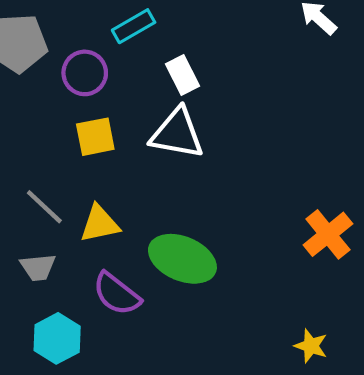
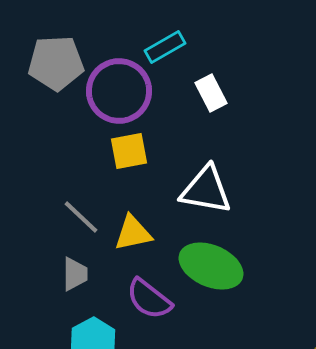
purple circle: (85, 73) -> (119, 91), size x1.5
white triangle: (177, 133) -> (206, 190), moved
gray trapezoid: (38, 267) -> (75, 274), turned -84

